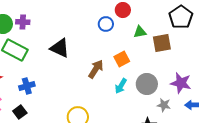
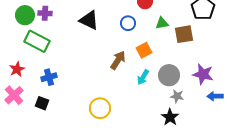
blue circle: (106, 24) -> (128, 23), moved
black triangle: (60, 48) -> (89, 20), moved
gray star: (164, 105) -> (177, 96), moved
black square: (20, 112) -> (42, 103), turned -32

